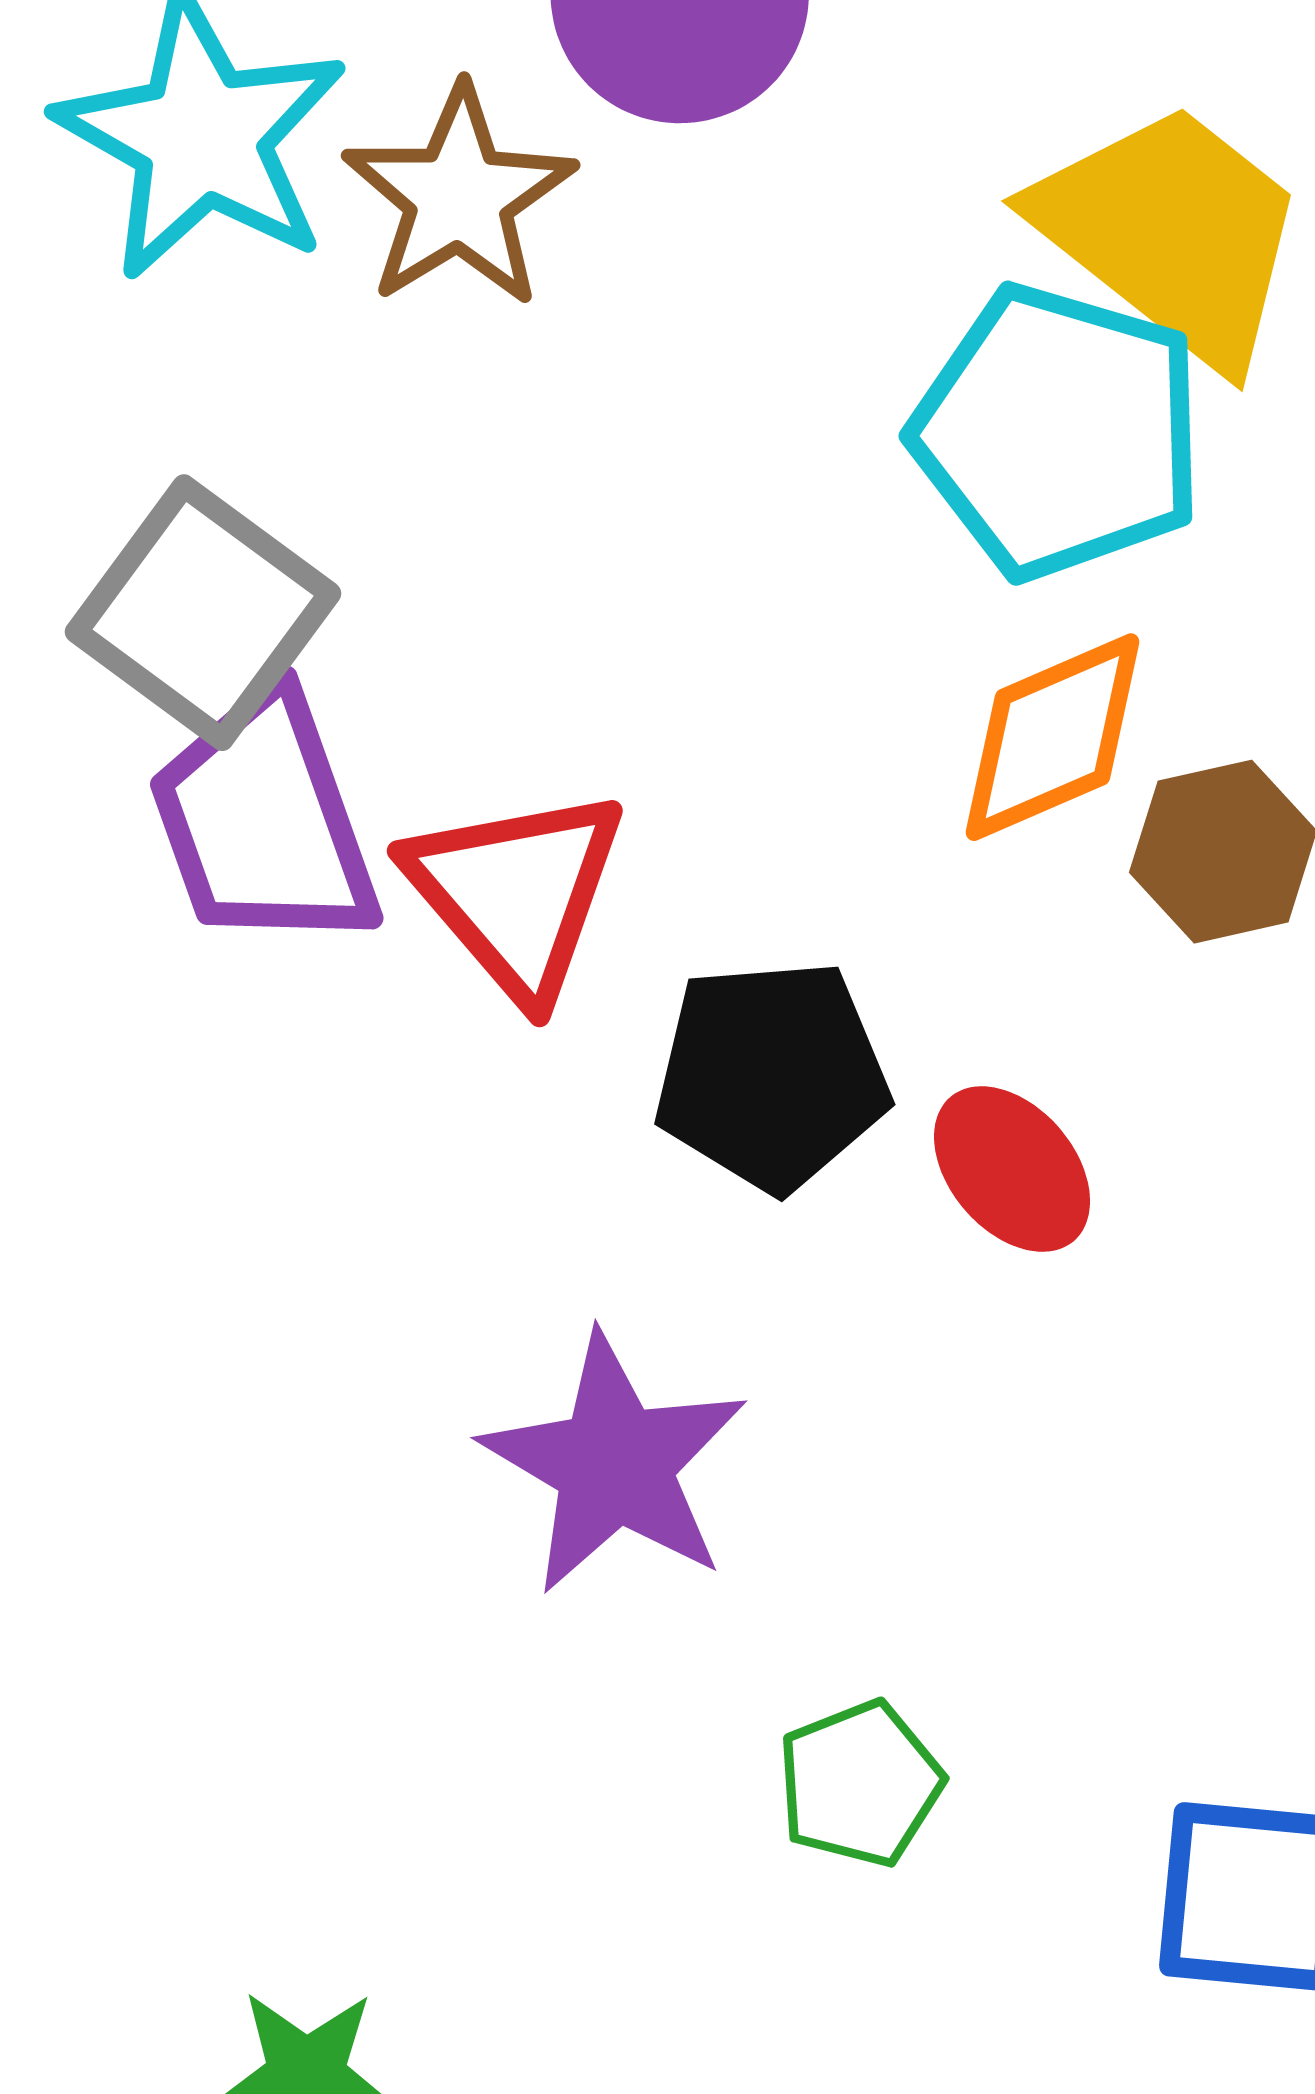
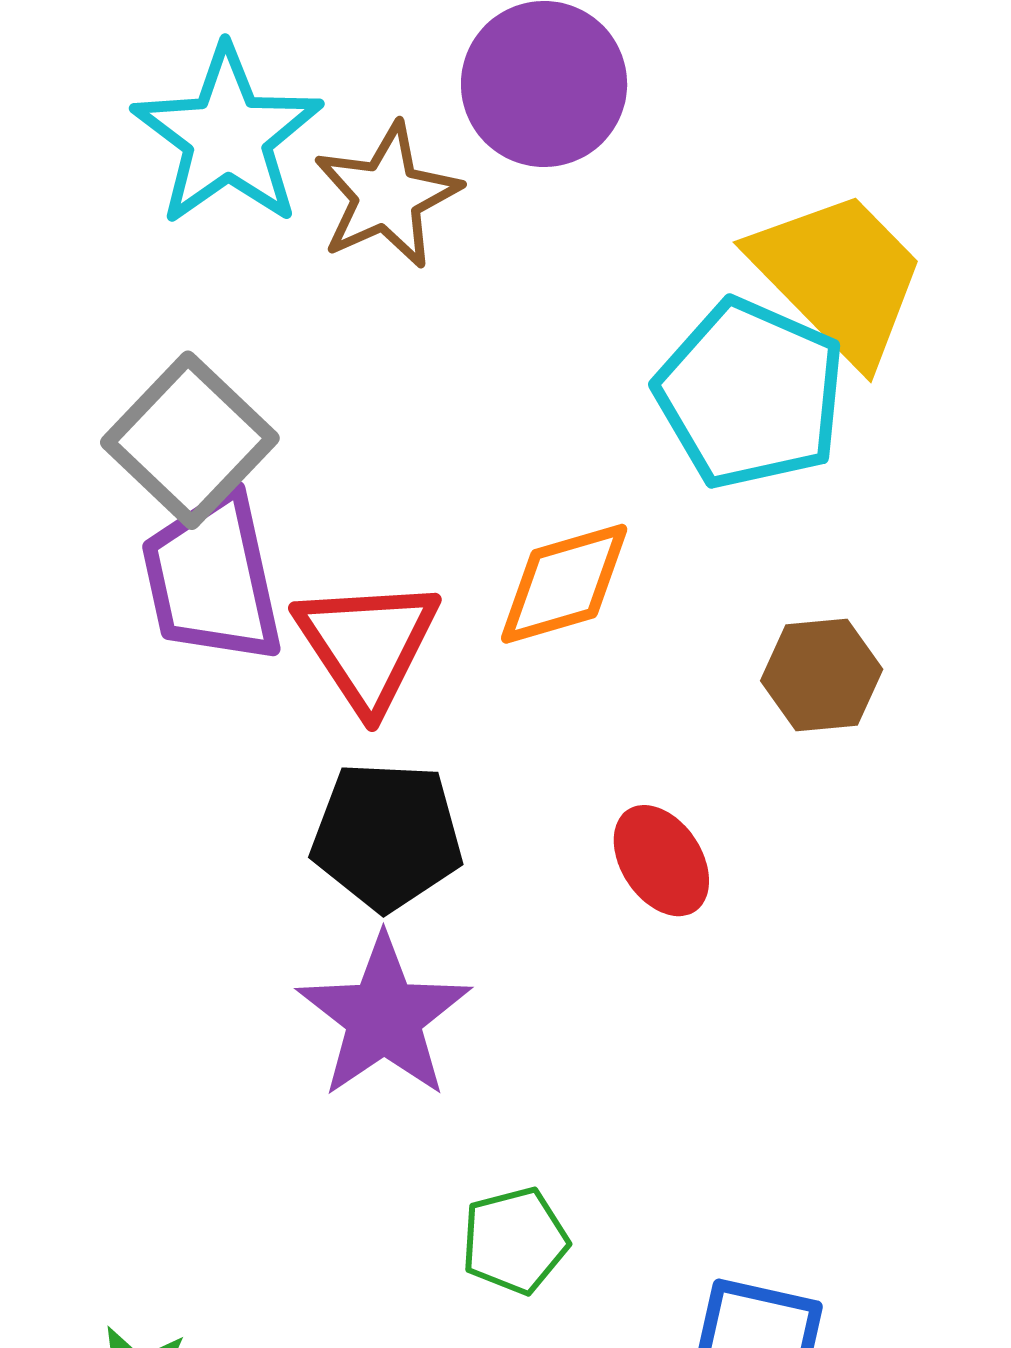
orange diamond: (1052, 737) -> (564, 584), moved
black pentagon: (772, 1075) -> (387, 836), moved

